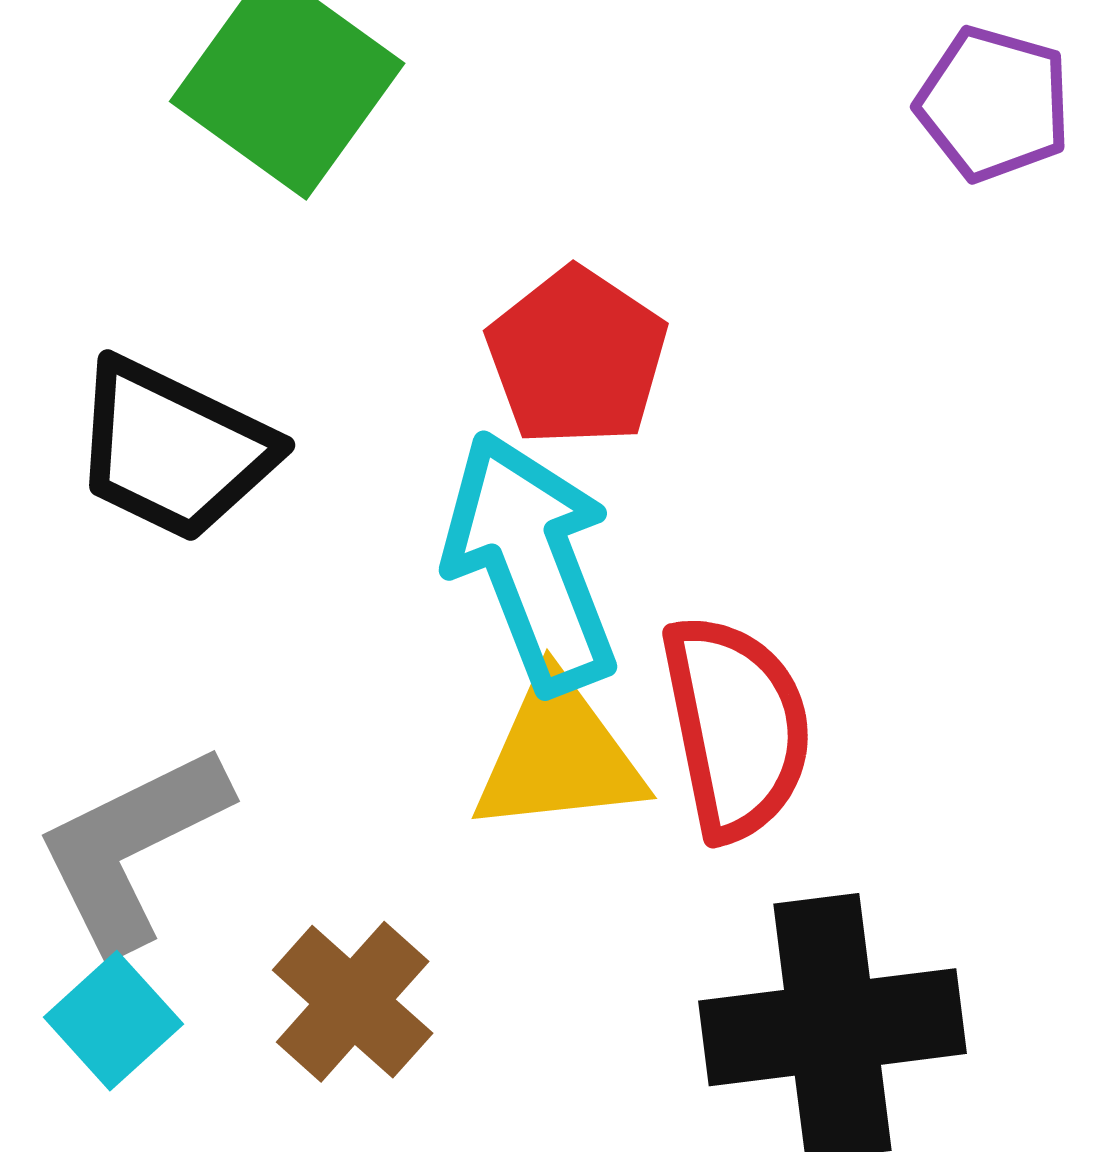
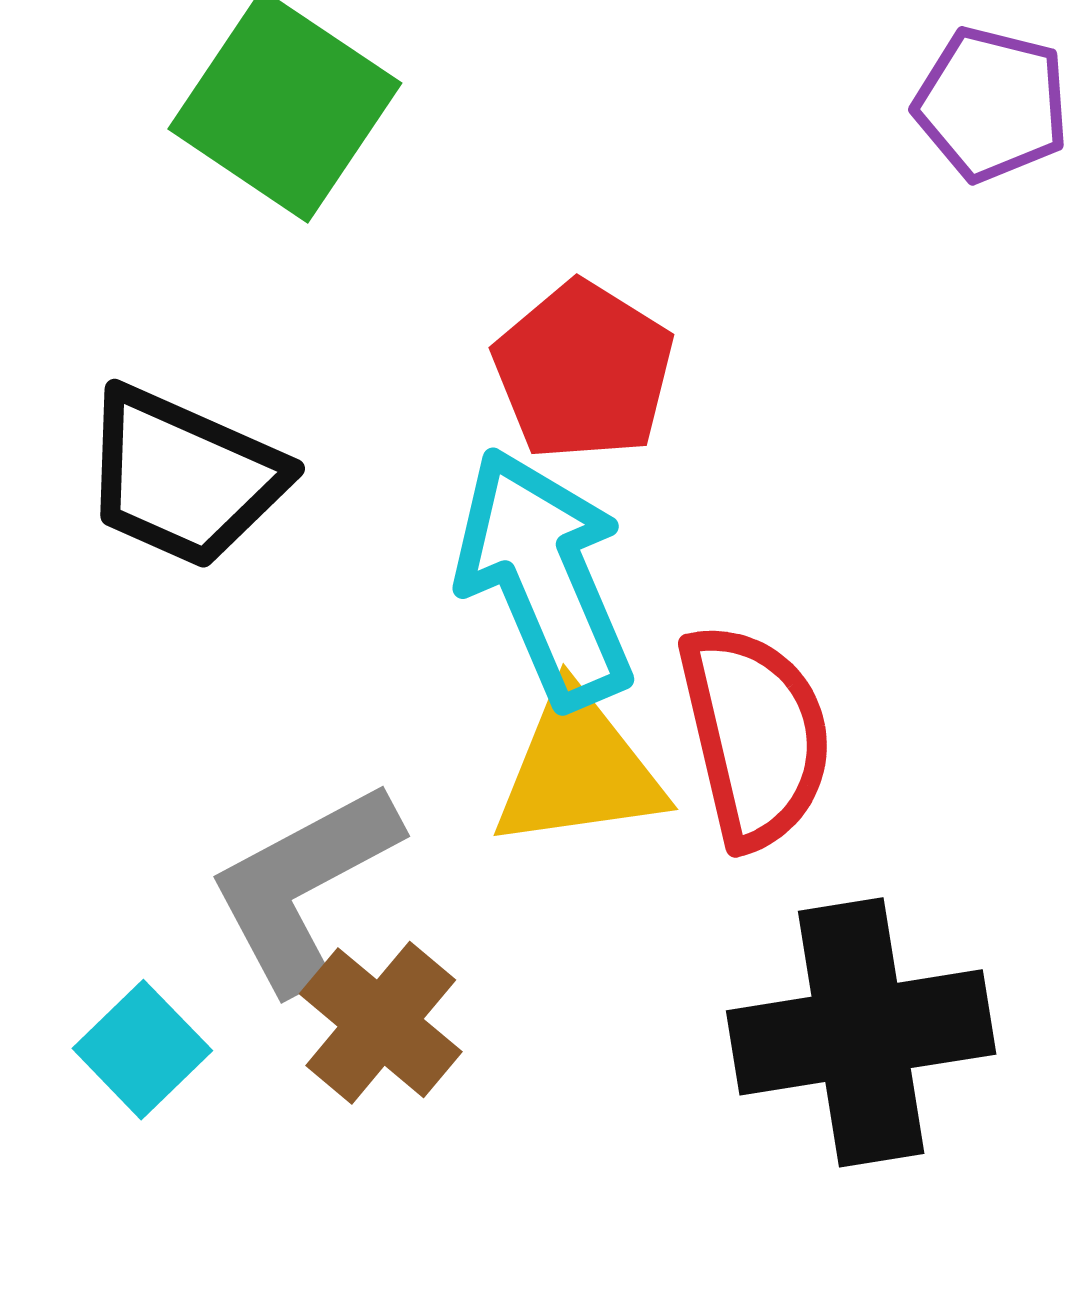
gray L-shape: (132, 848) -> (304, 886), moved

